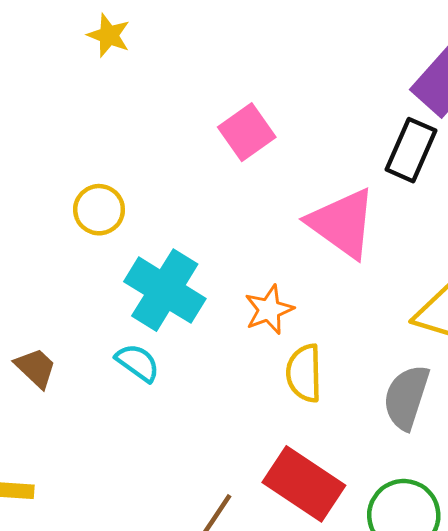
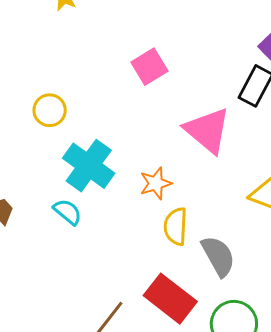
gray semicircle: (406, 397) -> (218, 256), moved, turned 129

